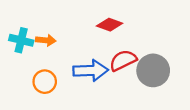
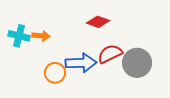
orange circle: (45, 82) -> (55, 73), moved

